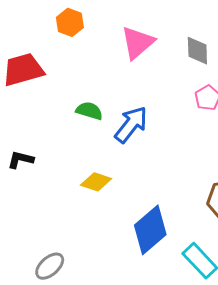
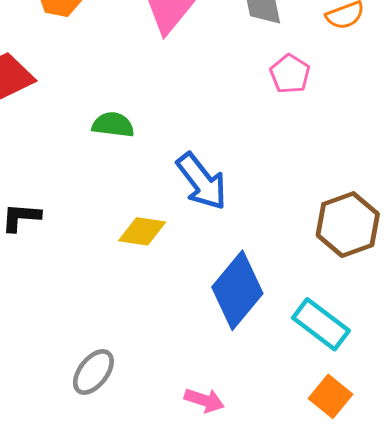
blue arrow: (131, 125) -> (202, 181), moved, turned 114

